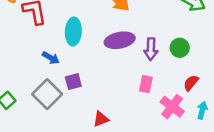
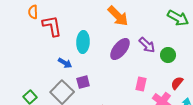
purple ellipse: (120, 40) -> (120, 49), turned -40
purple arrow: (151, 49) -> (147, 45), moved, turned -48

